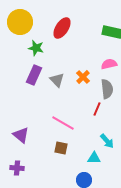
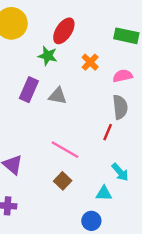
green star: (36, 48) -> (48, 56), moved
orange cross: (83, 77) -> (90, 62), moved
gray triangle: (57, 80) -> (58, 96), turned -35
brown square: (61, 148) -> (63, 181), turned 32

